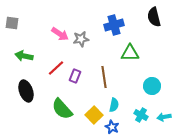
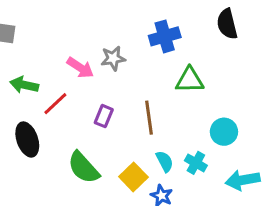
pink arrow: (60, 34) -> (80, 68), moved
red line: (56, 68) -> (55, 104), moved
cyan semicircle: (114, 105) -> (165, 161), turned -40
cyan cross: (141, 115) -> (196, 163), moved
cyan arrow: (164, 117) -> (243, 180), size x1.5

